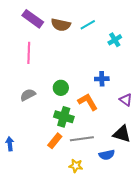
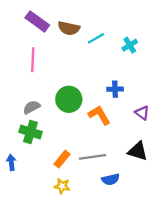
cyan line: (88, 25) -> (96, 38), moved
green circle: (61, 88) -> (69, 99), size x1.5
green cross: (64, 117) -> (30, 132), moved
blue semicircle: (107, 155) -> (111, 179), moved
yellow star: (76, 166) -> (62, 186), moved

